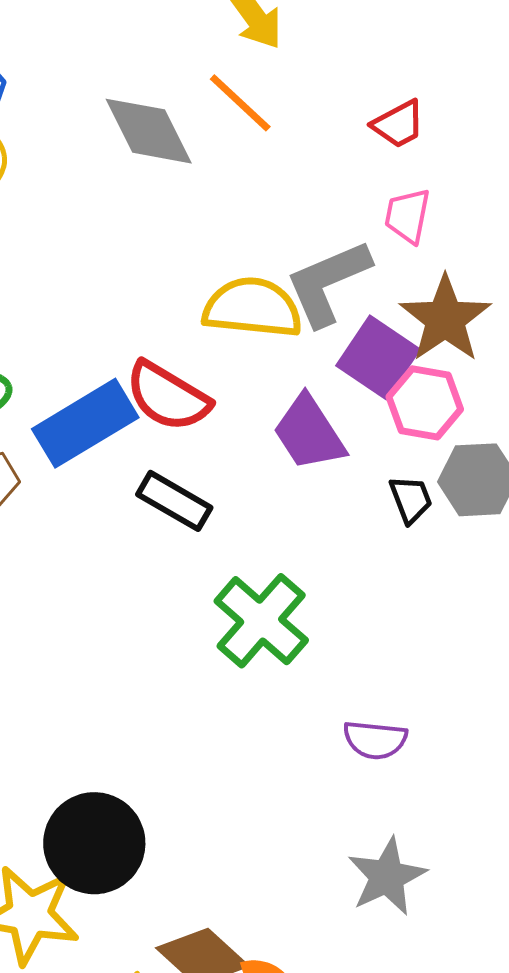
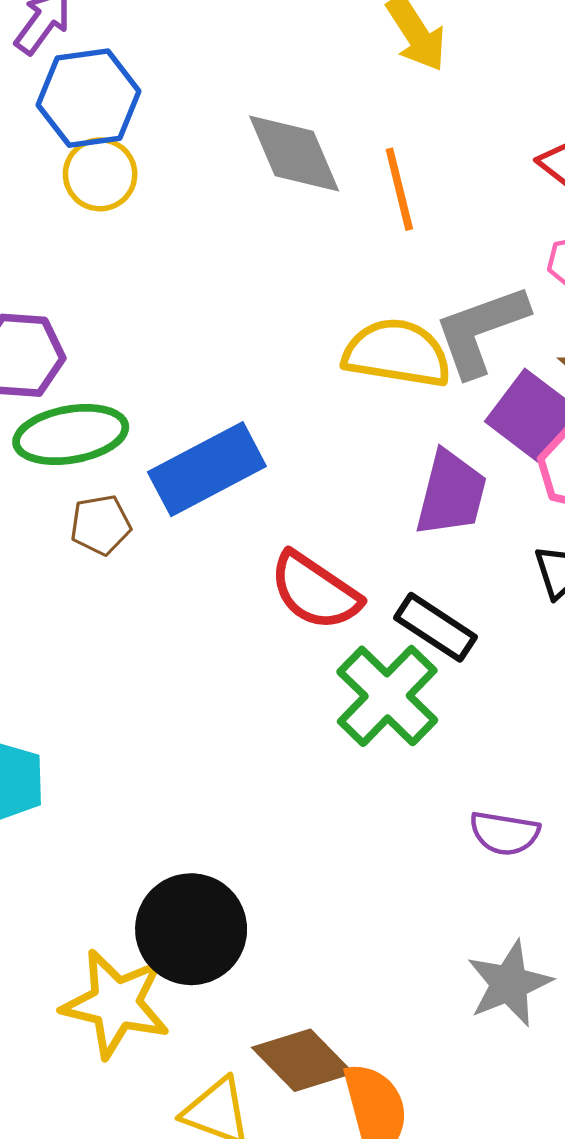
orange line: (240, 103) -> (399, 189), moved, turned 30
red semicircle: (168, 396) -> (315, 591), moved
purple trapezoid: (309, 433) -> (451, 493), turned -136
black rectangle: (174, 501) -> (435, 627), moved

